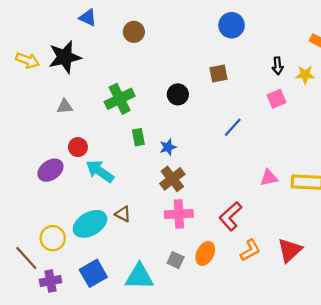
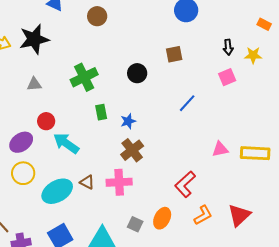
pink cross: (179, 214) -> (119, 182), moved
yellow circle: (53, 238) -> (23, 173), moved

